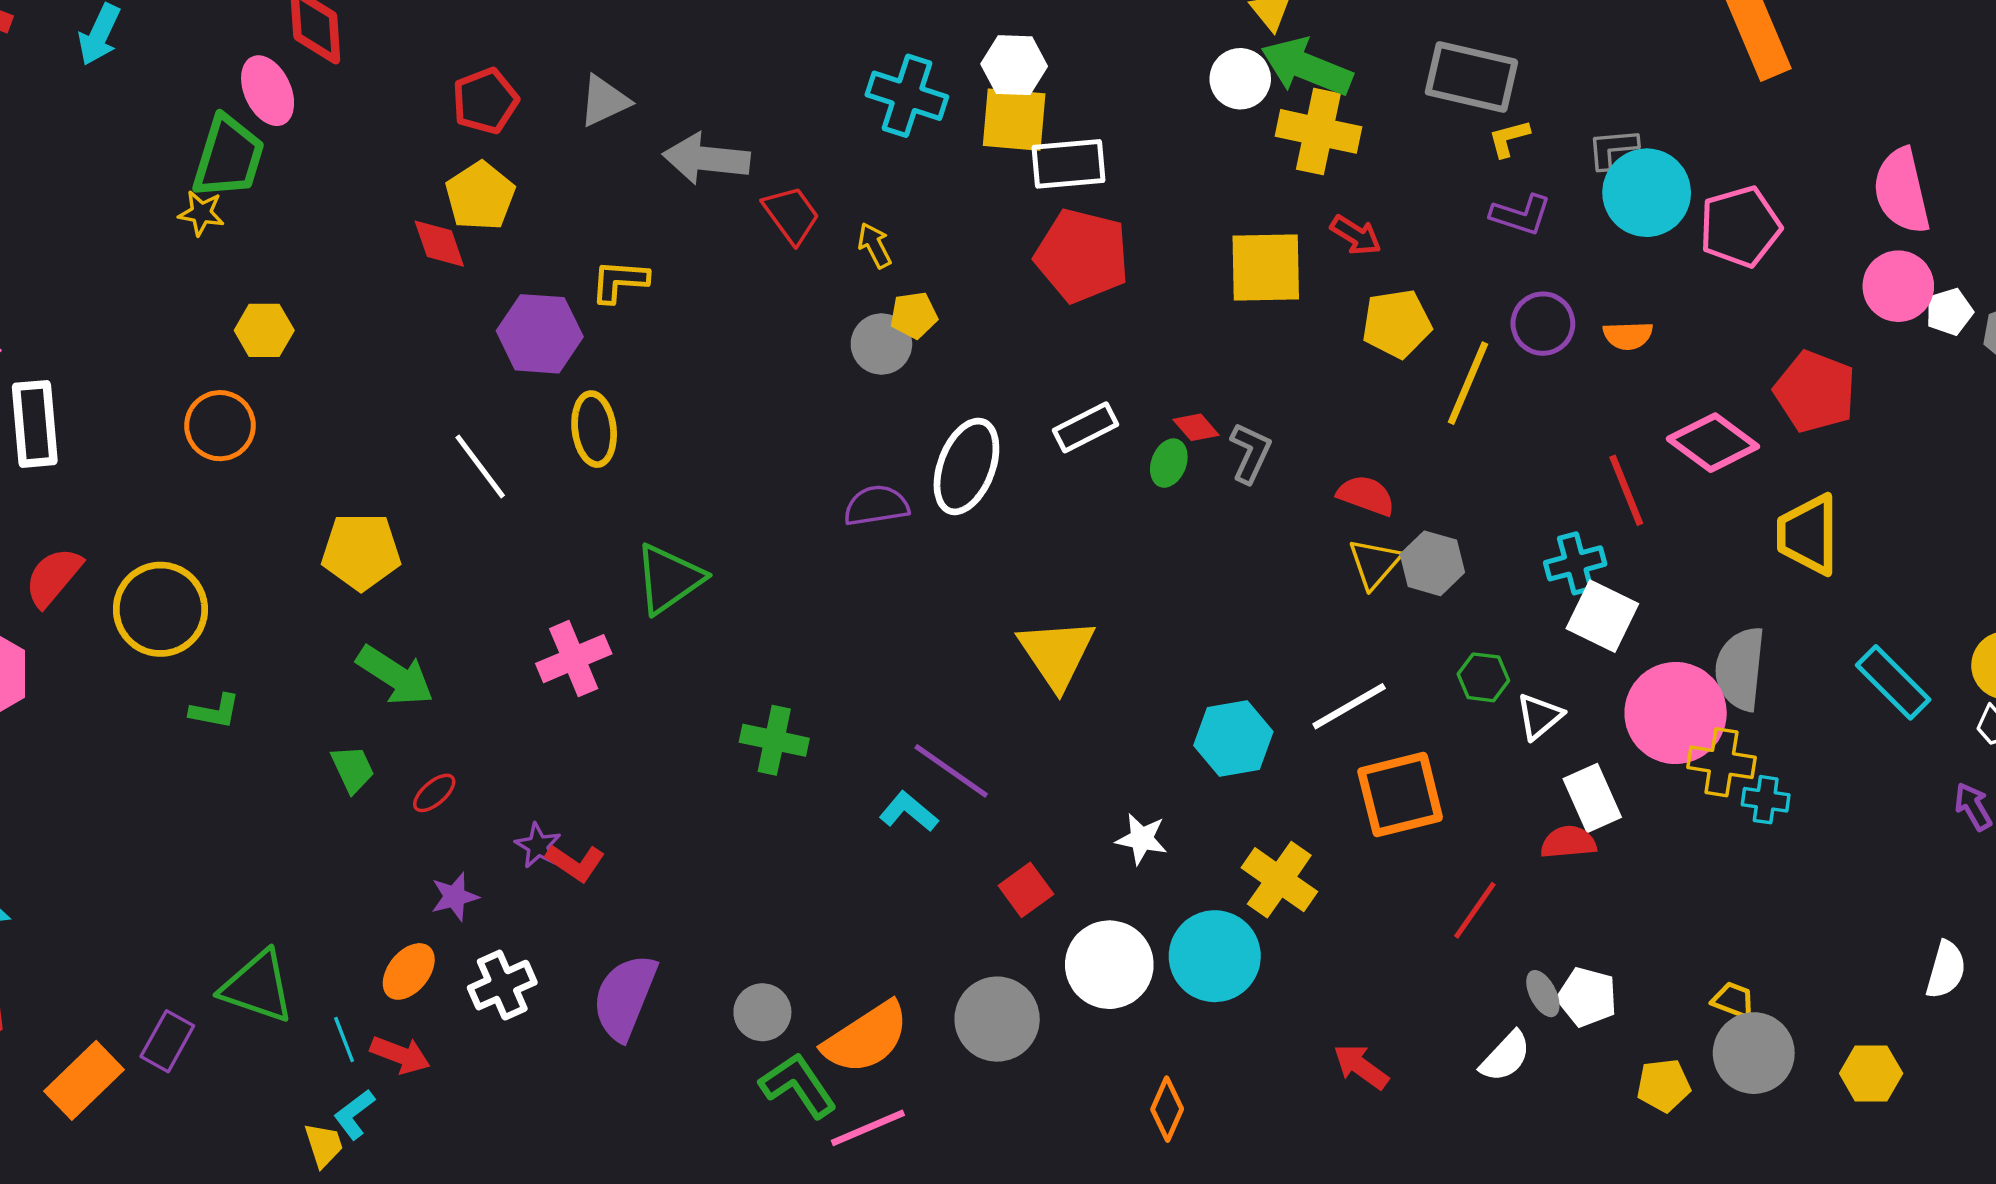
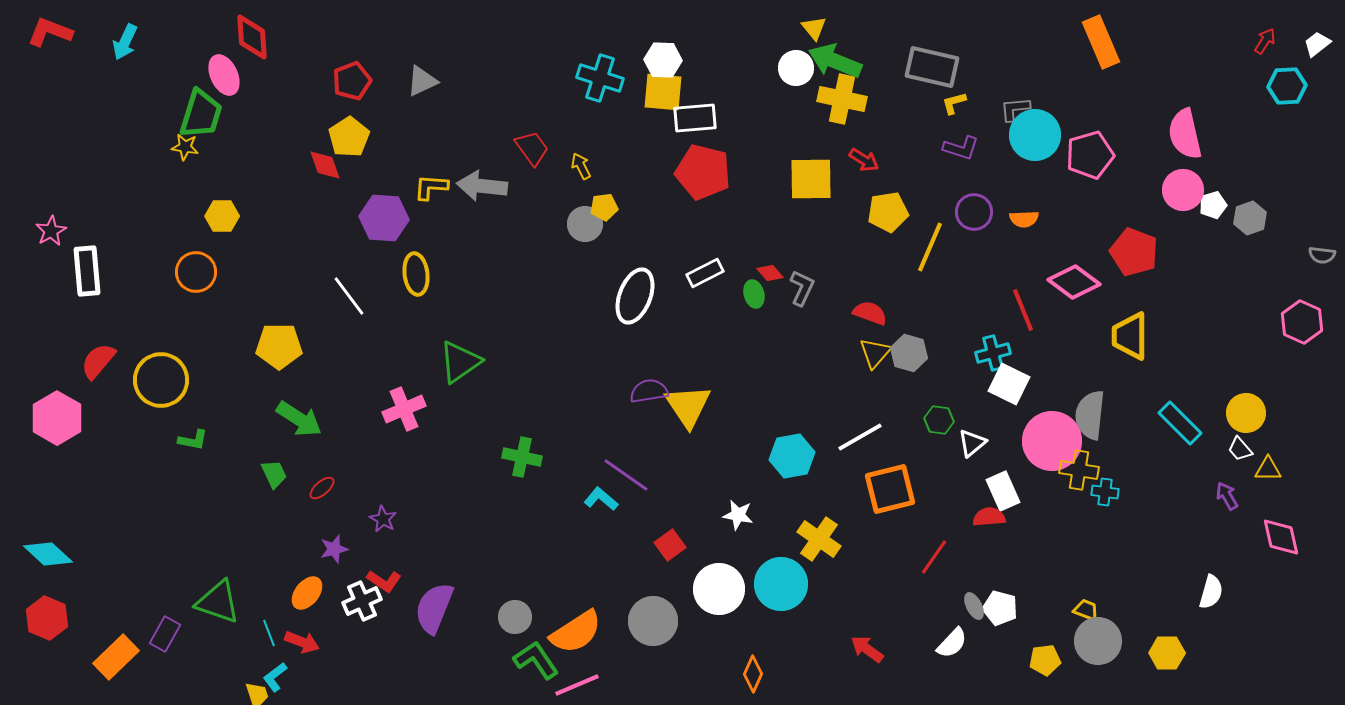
gray arrow: (706, 159) -> (482, 186), moved
green ellipse: (1169, 463) -> (754, 294), turned -36
purple semicircle: (876, 506) -> (649, 391), moved
red L-shape: (575, 863) -> (384, 581), moved

